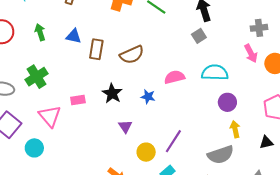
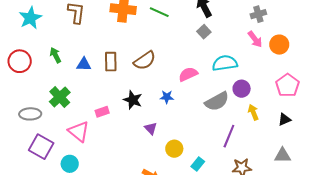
blue triangle: (74, 36) -> (84, 64), moved
purple line: (173, 141) -> (229, 136), moved
gray semicircle: (221, 155) -> (217, 101), moved

